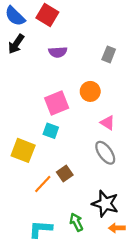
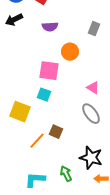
black arrow: (16, 44) -> (14, 20), turned 30
orange circle: (90, 91) -> (70, 52), moved
pink square: (57, 103) -> (49, 71), turned 30
brown square: (65, 174) -> (56, 132), turned -32

